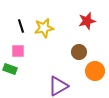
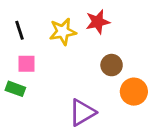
red star: (87, 21) -> (98, 22), moved
black line: (21, 26) -> (20, 30), moved

